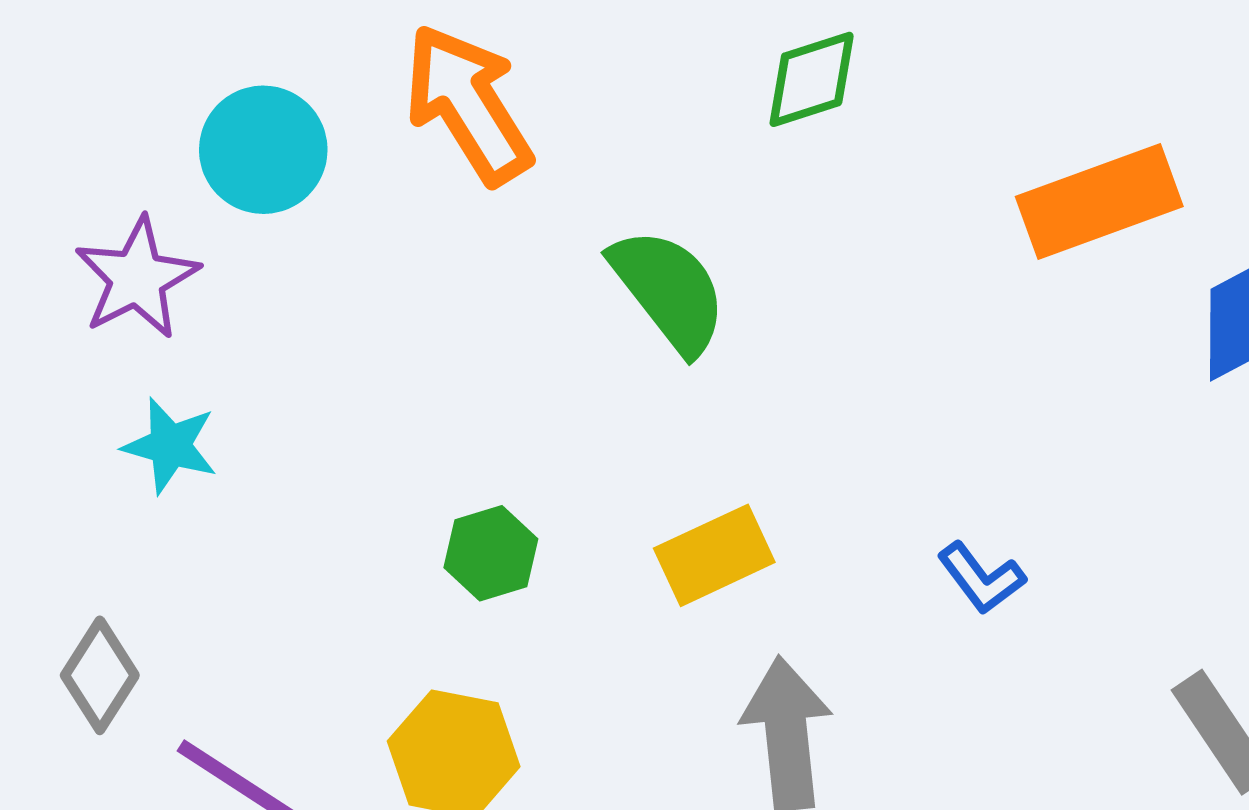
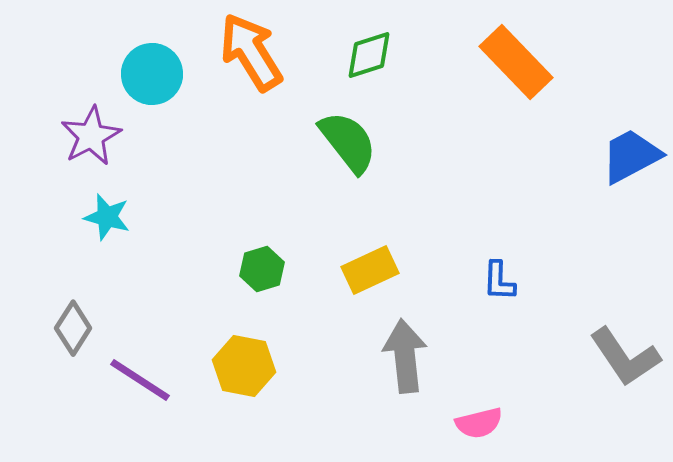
green diamond: (812, 79) -> (369, 55), moved
orange rectangle: (1099, 201) -> (516, 62), moved, turned 66
blue L-shape: (981, 578) -> (499, 281), turned 39

